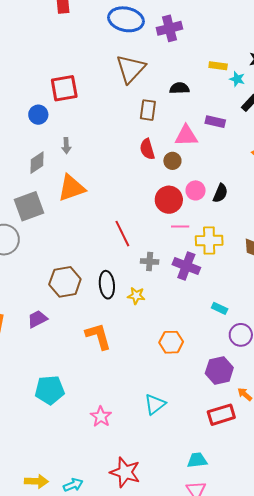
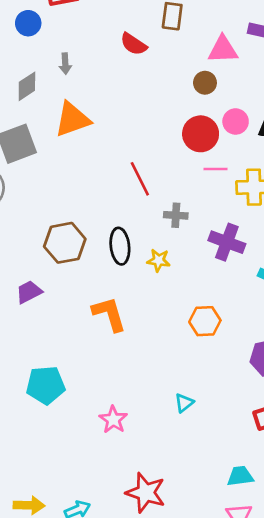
red semicircle: (147, 149) -> (134, 44), moved, turned -40
purple cross: (186, 266) -> (227, 242), moved
cyan triangle: (155, 404) -> (184, 403), size x0.7

